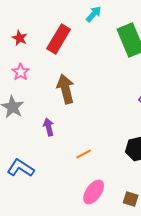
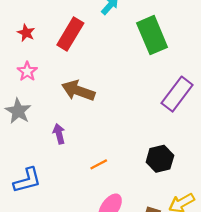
brown arrow: (66, 89) -> (78, 91), turned -56
blue L-shape: (21, 168) -> (27, 180), turned 132

